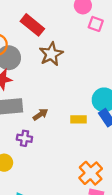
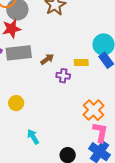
purple cross: (24, 138) -> (63, 76), moved

